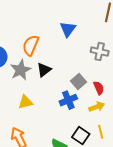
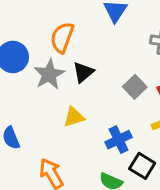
blue cross: (68, 100) -> (119, 140), moved
yellow triangle: (25, 102) -> (74, 117), moved

